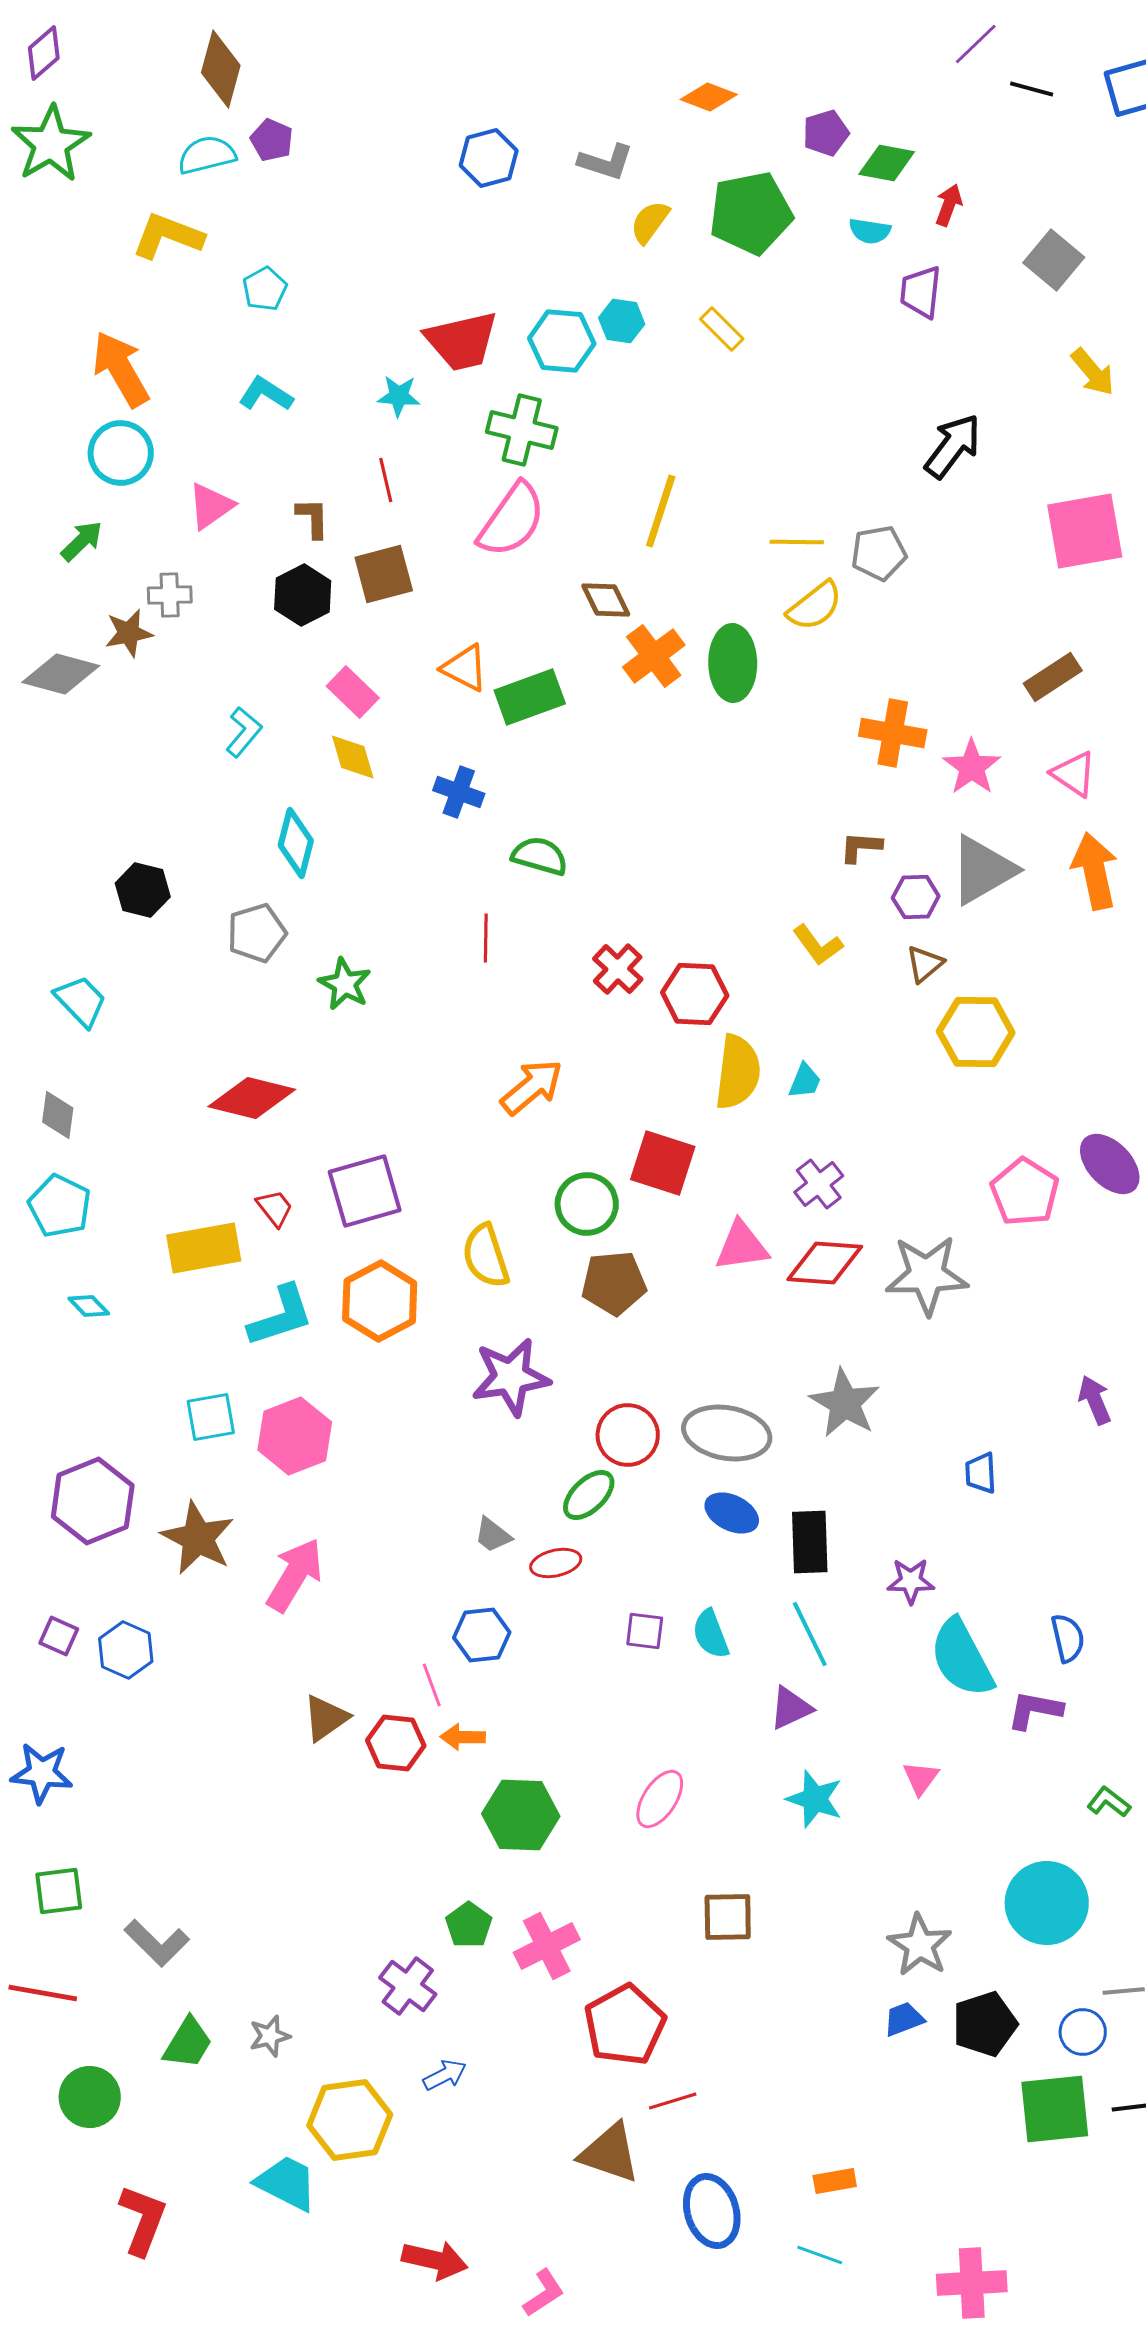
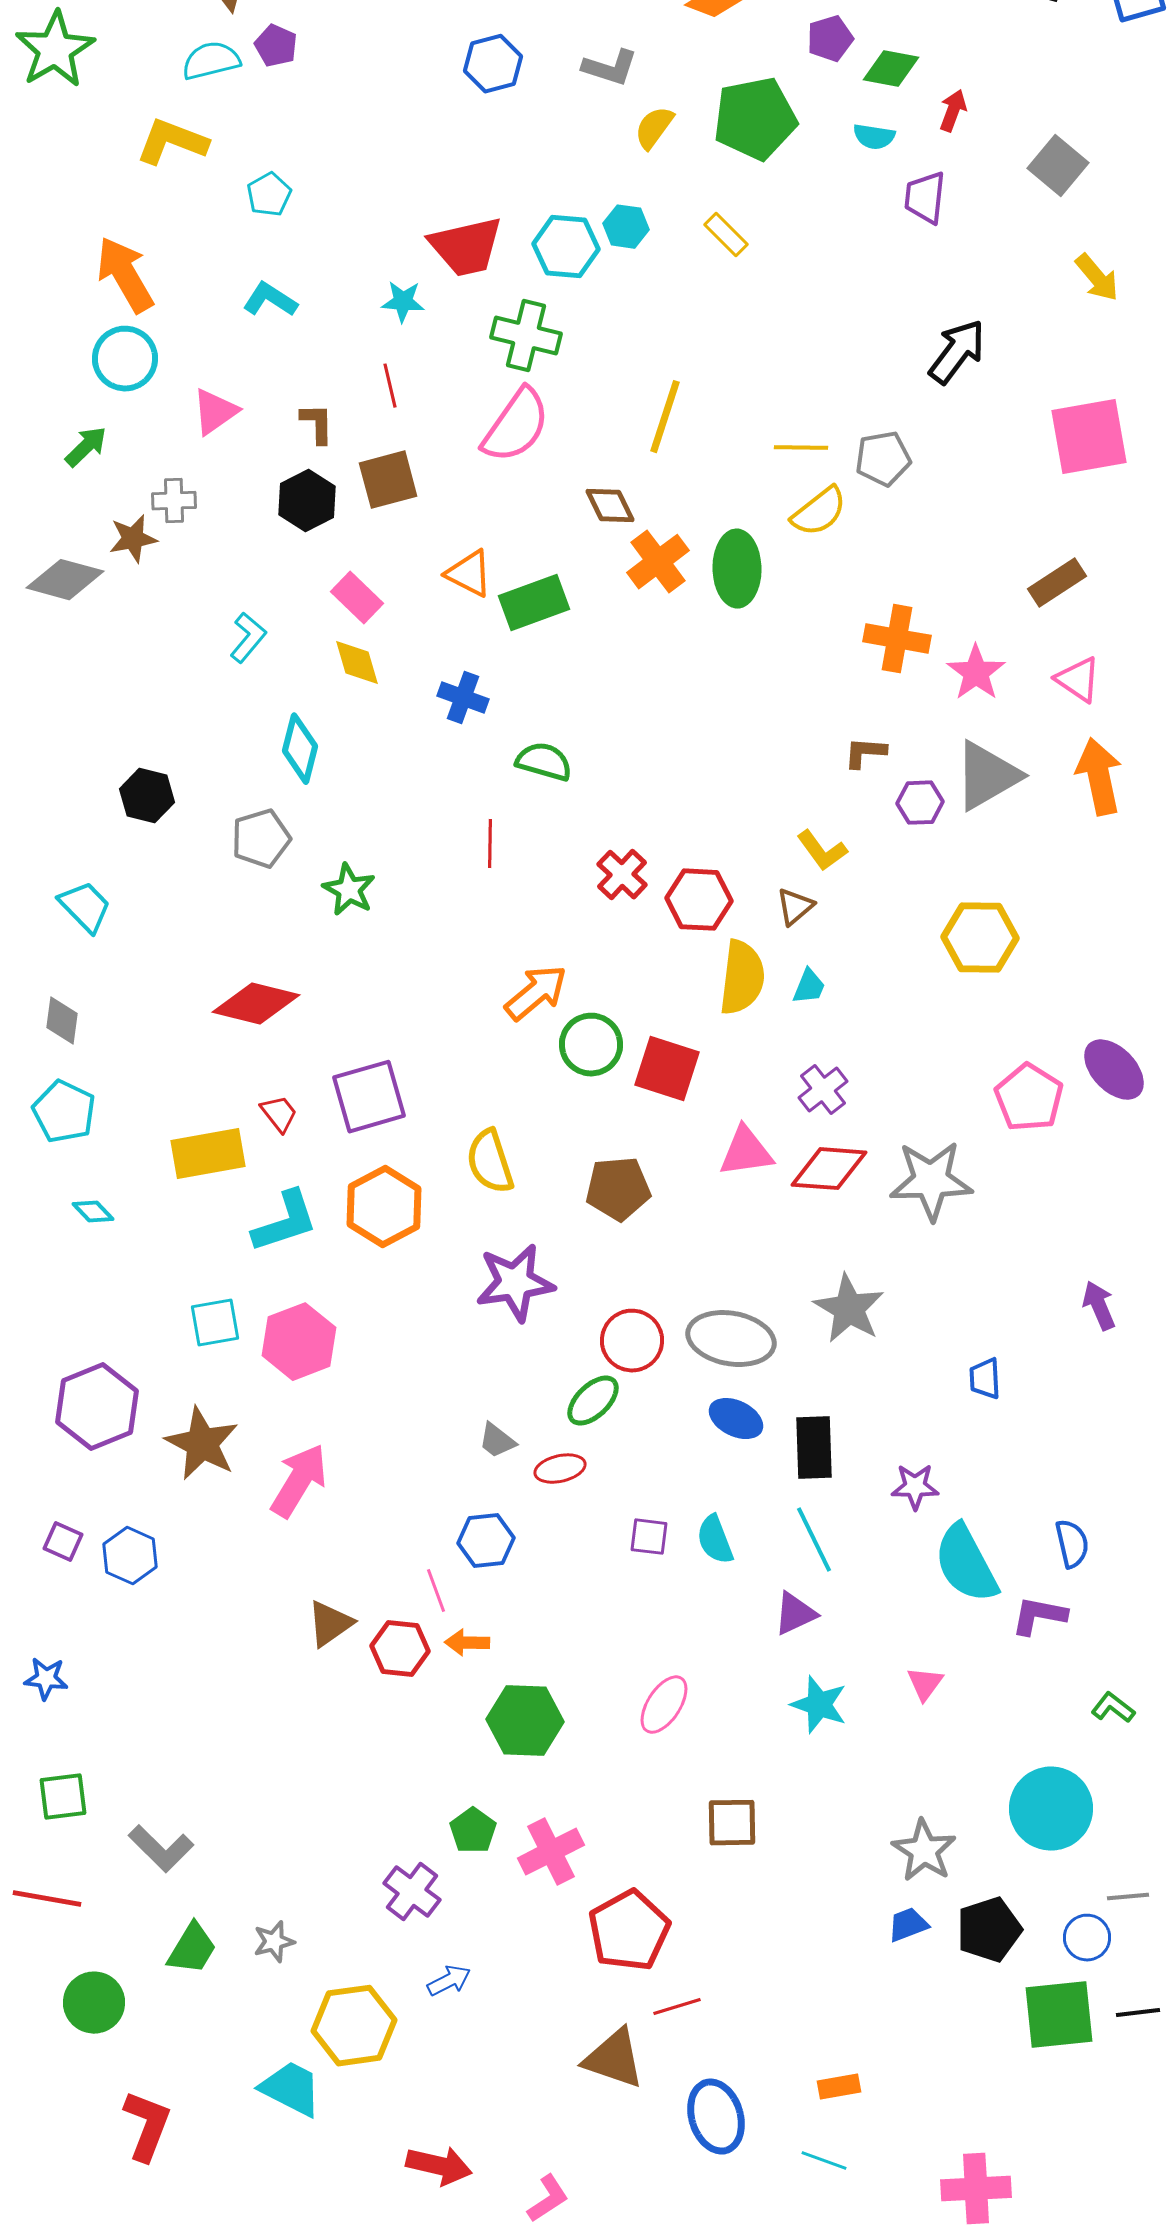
brown triangle: (925, 964) -> (795, 907), moved
green circle: (587, 1204) -> (591, 1045), moved
blue star: (42, 1773) -> (46, 1679), size x0.7

